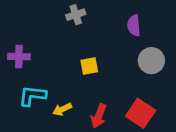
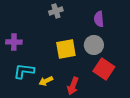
gray circle: (151, 61) -> (94, 45), moved
yellow square: (89, 66) -> (66, 49), size x1.5
red square: (141, 113) -> (104, 69), moved

